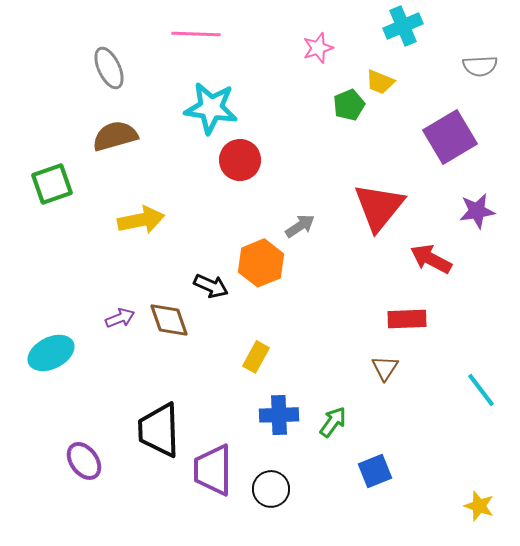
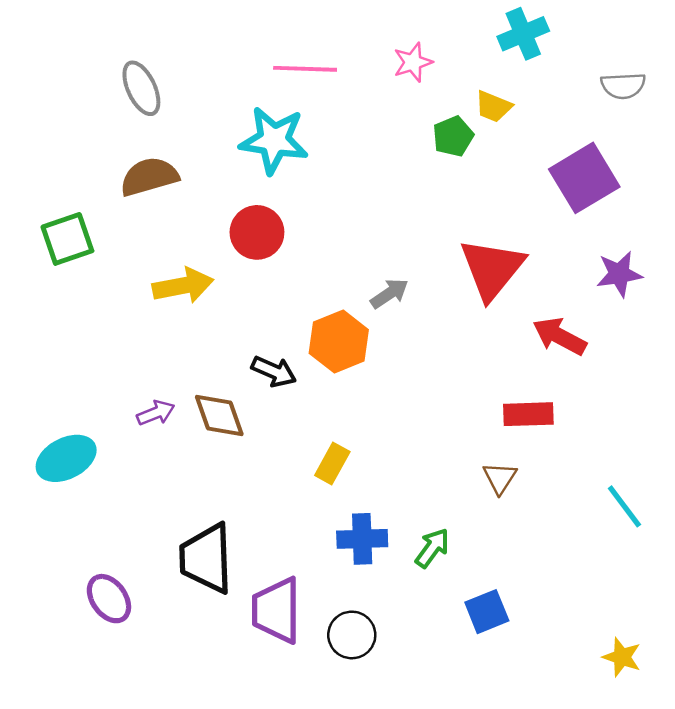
pink line: (196, 34) -> (305, 69), moved
red circle: (240, 160) -> (257, 232), moved

